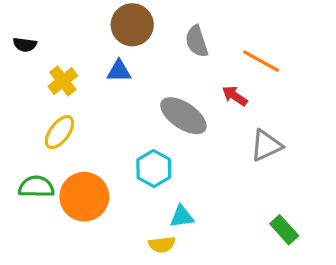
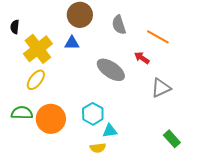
black semicircle: (25, 45) -> (15, 27), turned 88
yellow cross: (63, 81) -> (38, 49), size x1.6
cyan hexagon: (154, 169) -> (93, 114), moved

